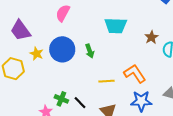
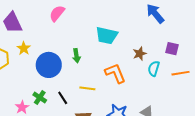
blue circle: (62, 49) -> (49, 65), moved
orange L-shape: (135, 74) -> (115, 73), moved
black line: (80, 103) -> (63, 98), moved

